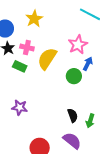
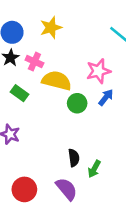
yellow semicircle: (47, 59) -> (57, 81), turned 60
green rectangle: (20, 66) -> (19, 93), moved
green circle: (74, 76) -> (77, 103), moved

